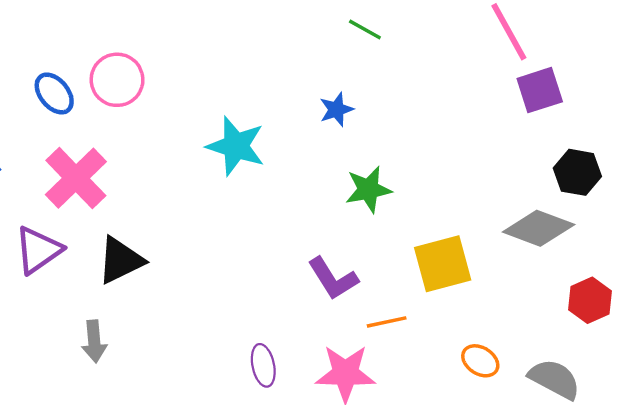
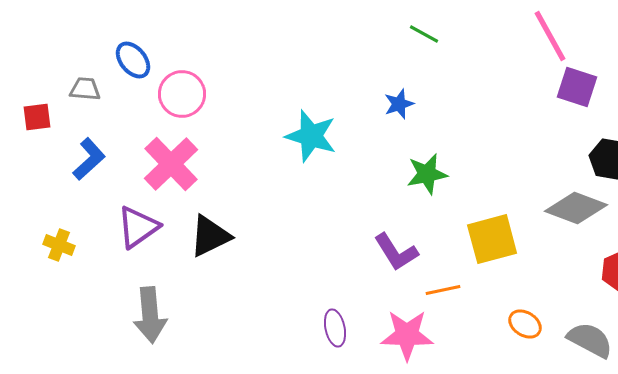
pink circle: (117, 80) -> (182, 94), moved
purple square: (540, 90) -> (577, 87), turned 36
blue ellipse: (54, 94) -> (133, 60), moved
gray arrow: (94, 341) -> (150, 315), moved, size x1.5

